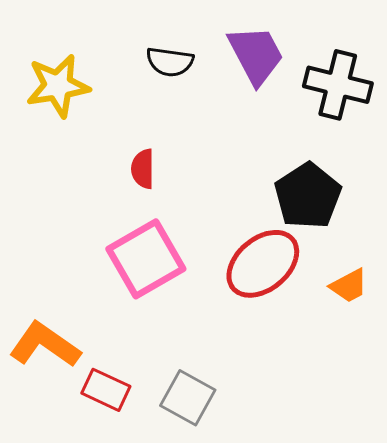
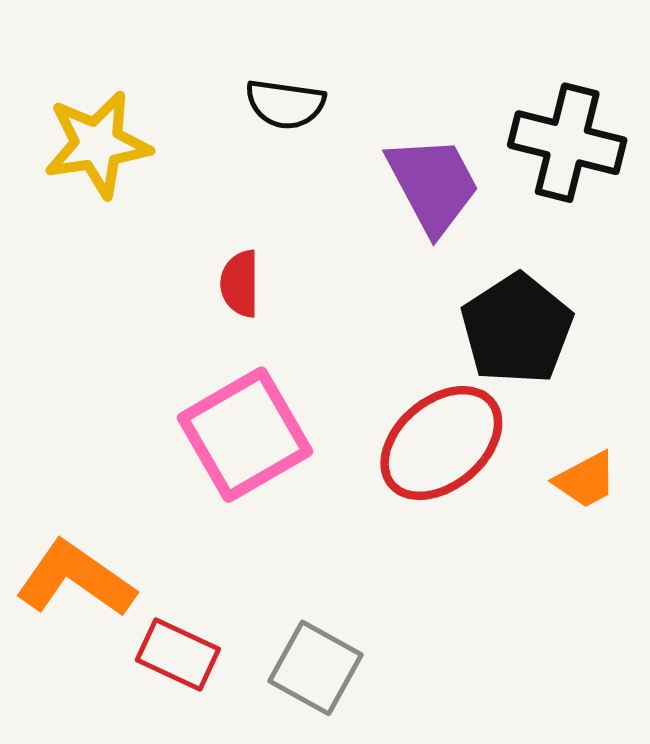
purple trapezoid: (256, 55) -> (433, 185), moved

